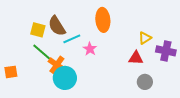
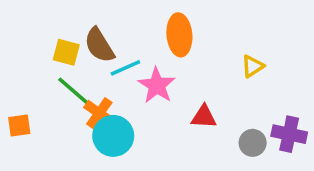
pink star: (90, 49) -> (157, 85), size x1.5
purple cross: (166, 51) -> (289, 134), moved
red triangle: (136, 58) -> (204, 117), moved

